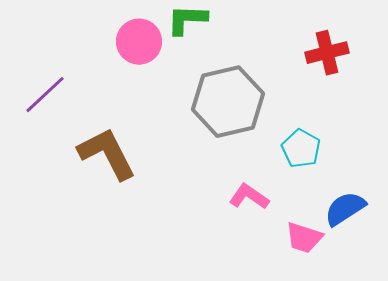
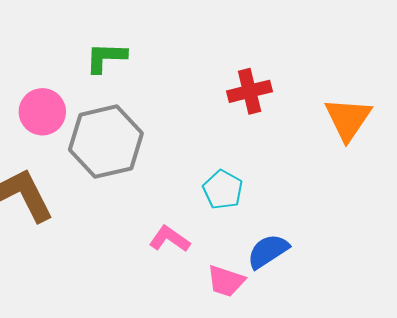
pink circle: (139, 42) -> (42, 112), moved
gray hexagon: (228, 102) -> (106, 142), moved

